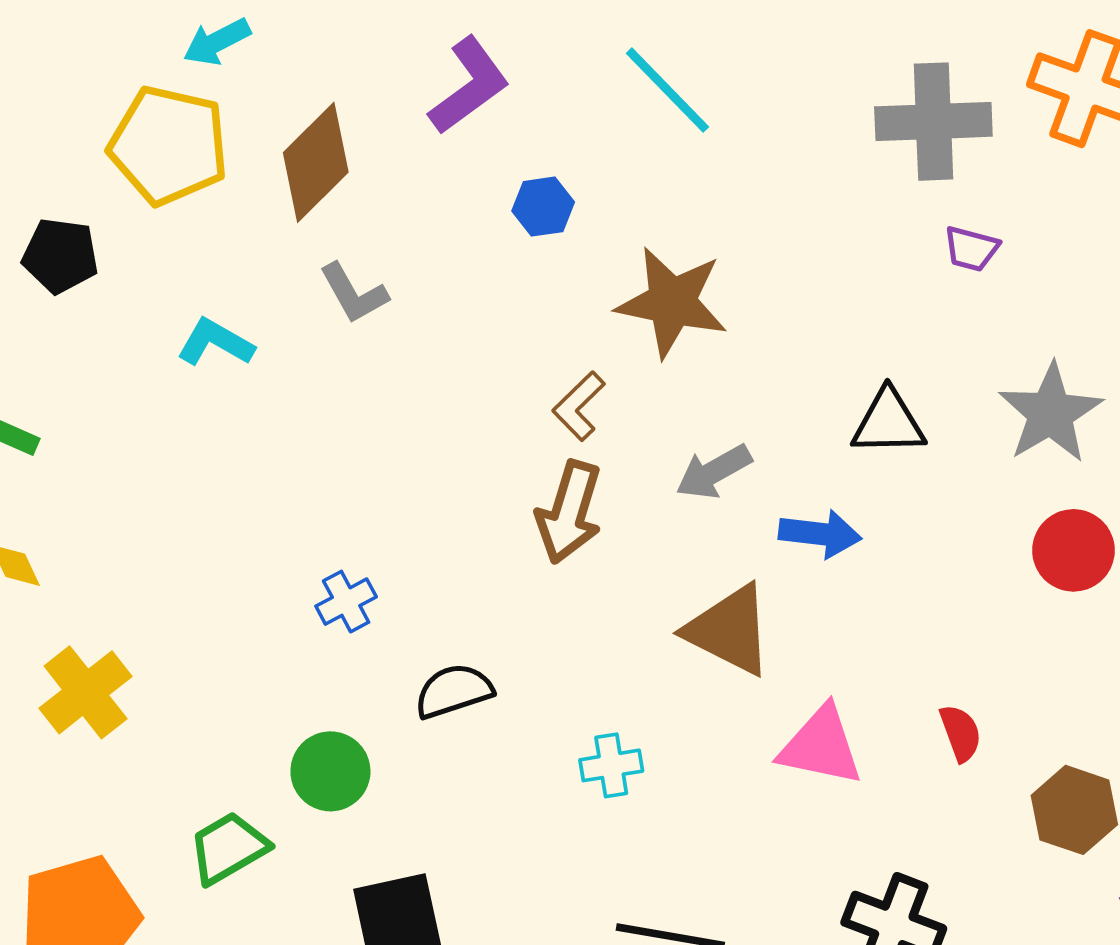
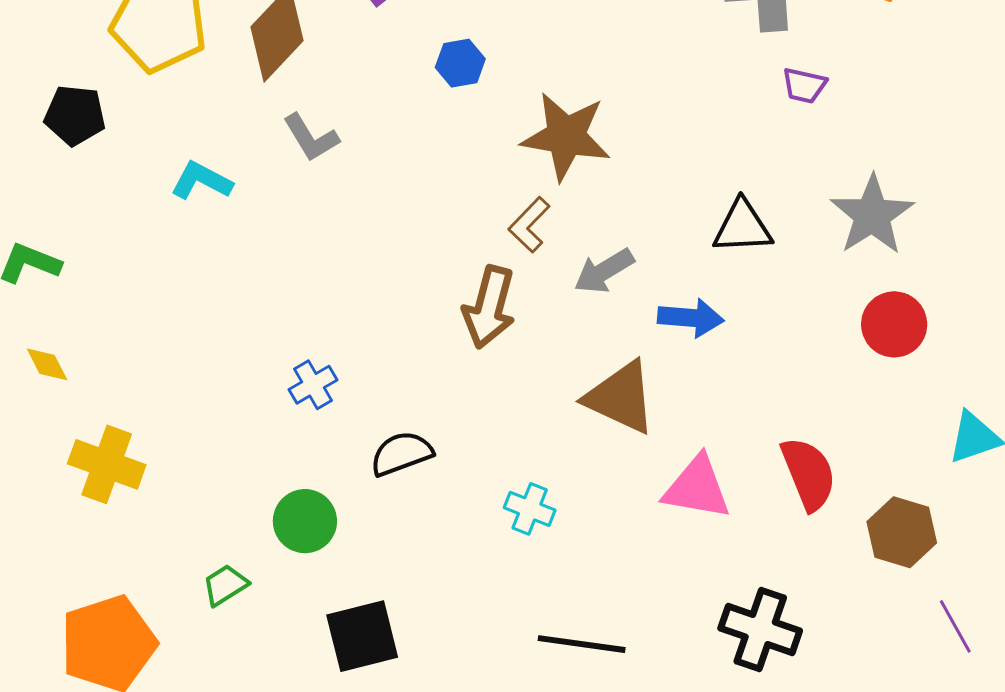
brown L-shape: (579, 406) -> (529, 225), moved
yellow cross: (86, 692) -> (107, 464), turned -30
red semicircle: (961, 733) -> (809, 474), size x1.6
cyan cross: (611, 765) -> (530, 509), turned 33
green trapezoid: (228, 848) -> (225, 585), size x0.7

